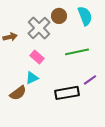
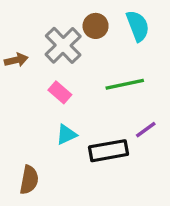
cyan triangle: (32, 78) -> (66, 135), moved
brown semicircle: (18, 93) -> (29, 180), moved, turned -42

